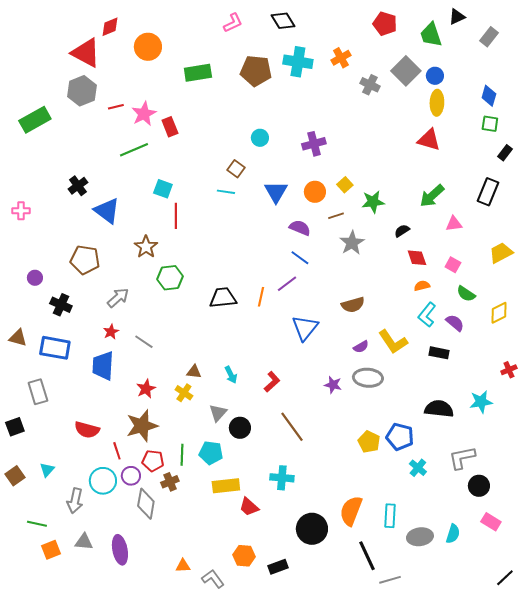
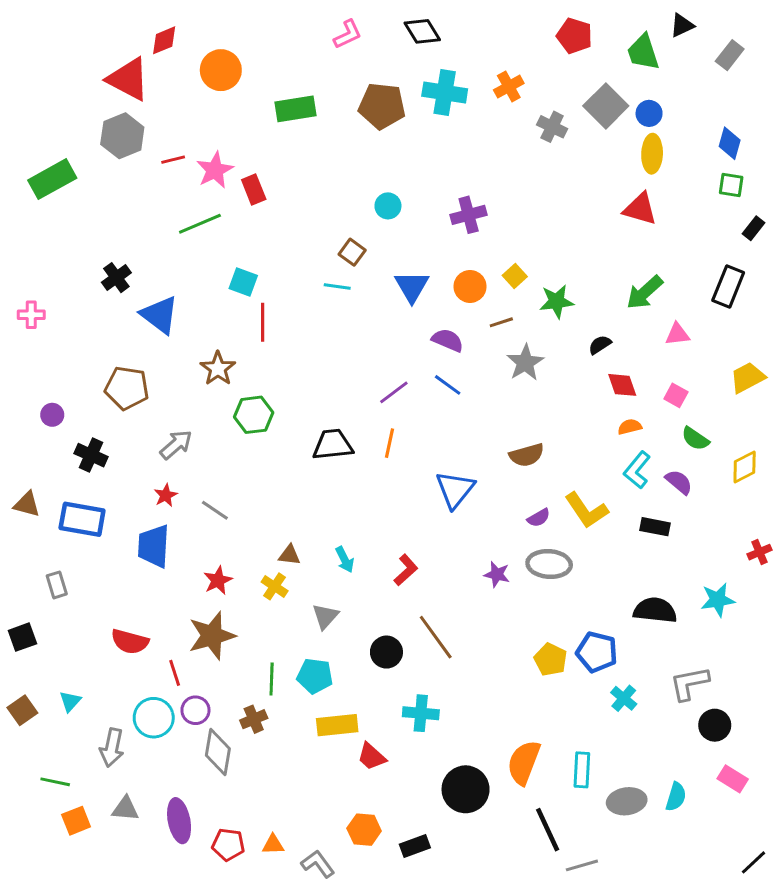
purple line: (287, 284) -> (394, 392), moved
gray rectangle: (38, 392) -> (57, 585), size x0.7
black circle: (240, 428) -> (386, 652), moved
red pentagon: (153, 461) -> (228, 845), moved

